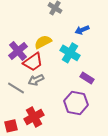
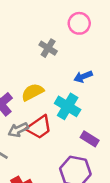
red trapezoid: (33, 62) -> (39, 127), moved
gray arrow: (36, 80) -> (18, 130), moved

